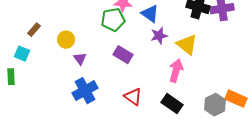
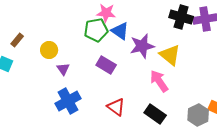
blue triangle: (150, 14) -> (120, 31), moved
purple star: (159, 36) -> (142, 46), size x1.4
pink arrow: (176, 71) -> (159, 81), turned -50

